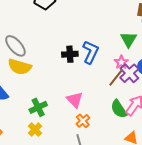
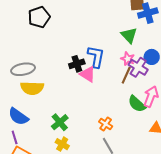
gray ellipse: (15, 46) -> (23, 69), turned -45
pink triangle: (75, 100) -> (88, 74), moved

